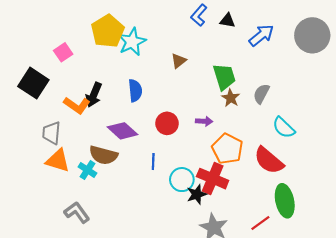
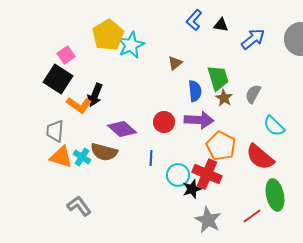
black square: (33, 83) -> (58, 79), moved
blue semicircle: (135, 90) -> (195, 91), moved
purple arrow: (204, 121) -> (199, 120), size x1.8
cyan cross: (87, 170) -> (82, 157), moved

